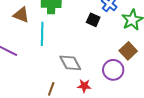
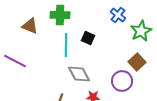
black square: (93, 20) -> (88, 38), moved
cyan line: (42, 34) -> (66, 45), moved

